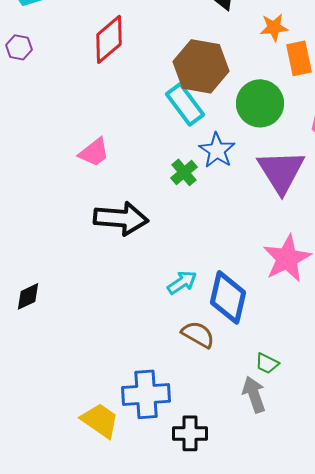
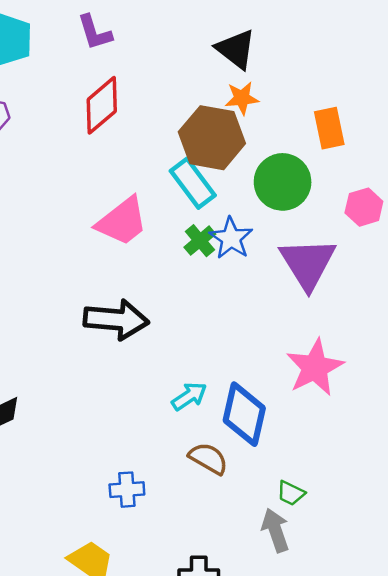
orange star: (274, 27) -> (242, 98), moved
pink trapezoid: (94, 152) -> (122, 221), moved, size x1.4
green cross: (184, 172) -> (200, 241), moved
blue cross: (146, 394) -> (127, 490), moved, size x0.6

